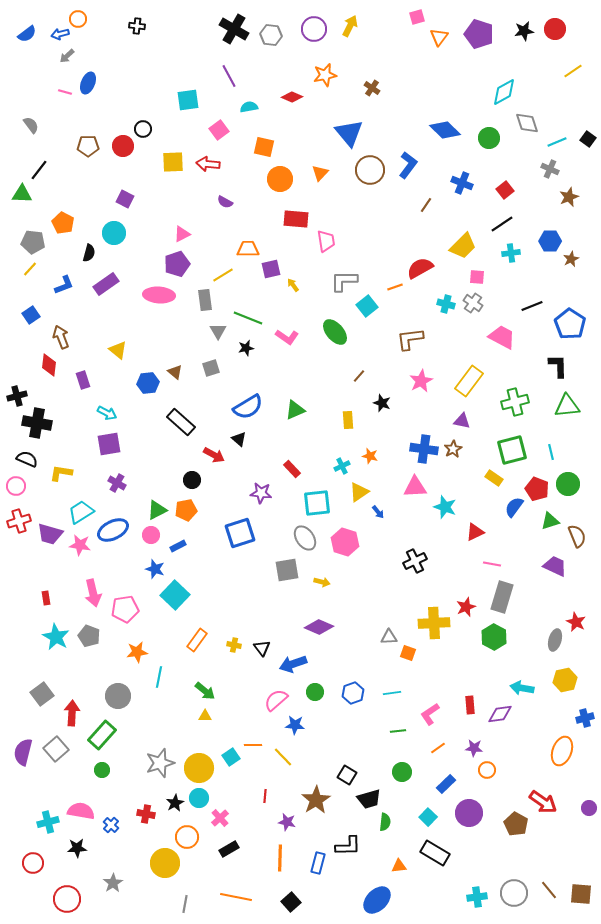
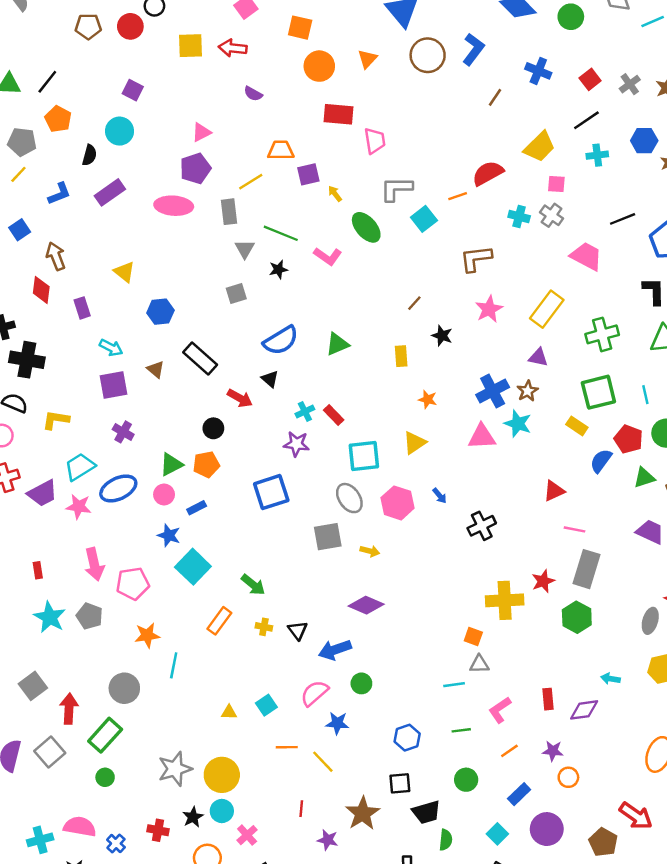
gray cross: (550, 169) -> (630, 84), moved, turned 30
black line: (39, 170) -> (47, 82), moved
green ellipse: (335, 332) -> (366, 227), moved
brown triangle: (175, 372) -> (156, 369), moved
blue cross: (424, 449) -> (493, 391), turned -36
cyan cross: (342, 466) -> (305, 411), moved
cyan star: (445, 507) -> (518, 423), moved
blue arrow: (378, 512) -> (440, 496), moved
purple trapezoid: (50, 534) -> (43, 493), turned -44
gray triangle: (389, 637) -> (479, 664), moved
cyan arrow: (522, 688) -> (611, 679), size x0.7
green arrow: (205, 691) -> (253, 585), moved
blue hexagon: (353, 693) -> (407, 738), moved
cyan square: (231, 757) -> (266, 705), moved
black square: (347, 775) -> (400, 783), turned -36

